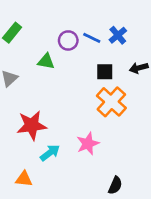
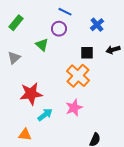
blue line: (92, 38) -> (65, 12), moved
green triangle: (46, 61) -> (42, 45), turned 32
orange cross: (111, 102) -> (78, 76), moved

